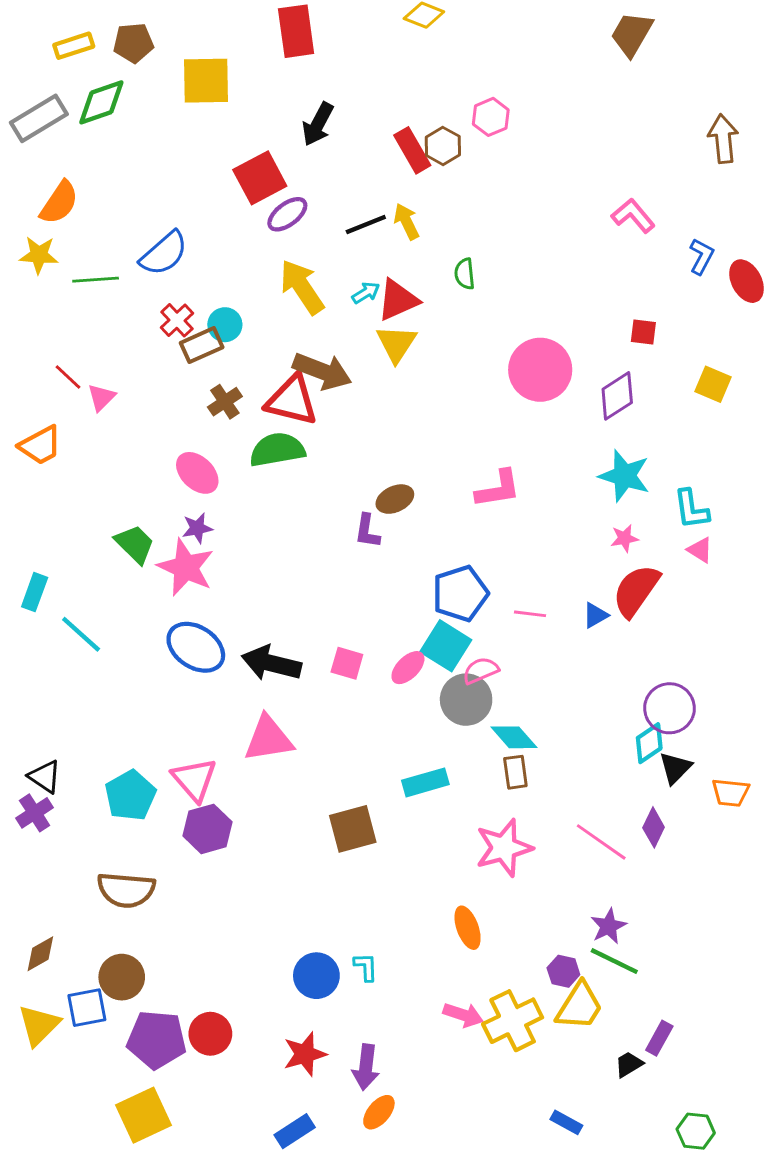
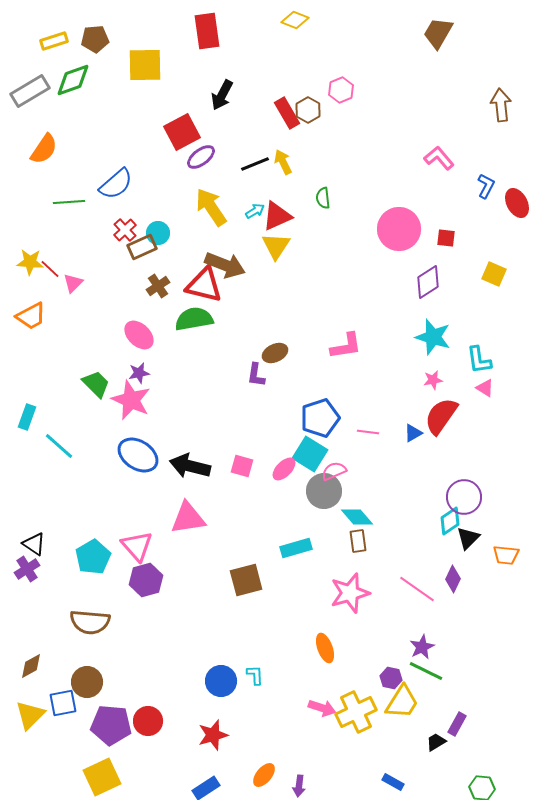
yellow star: (39, 255) -> (30, 262), moved
pink circle: (540, 370) -> (399, 229), moved
purple arrow: (366, 1067) -> (299, 786), moved, size x0.7

